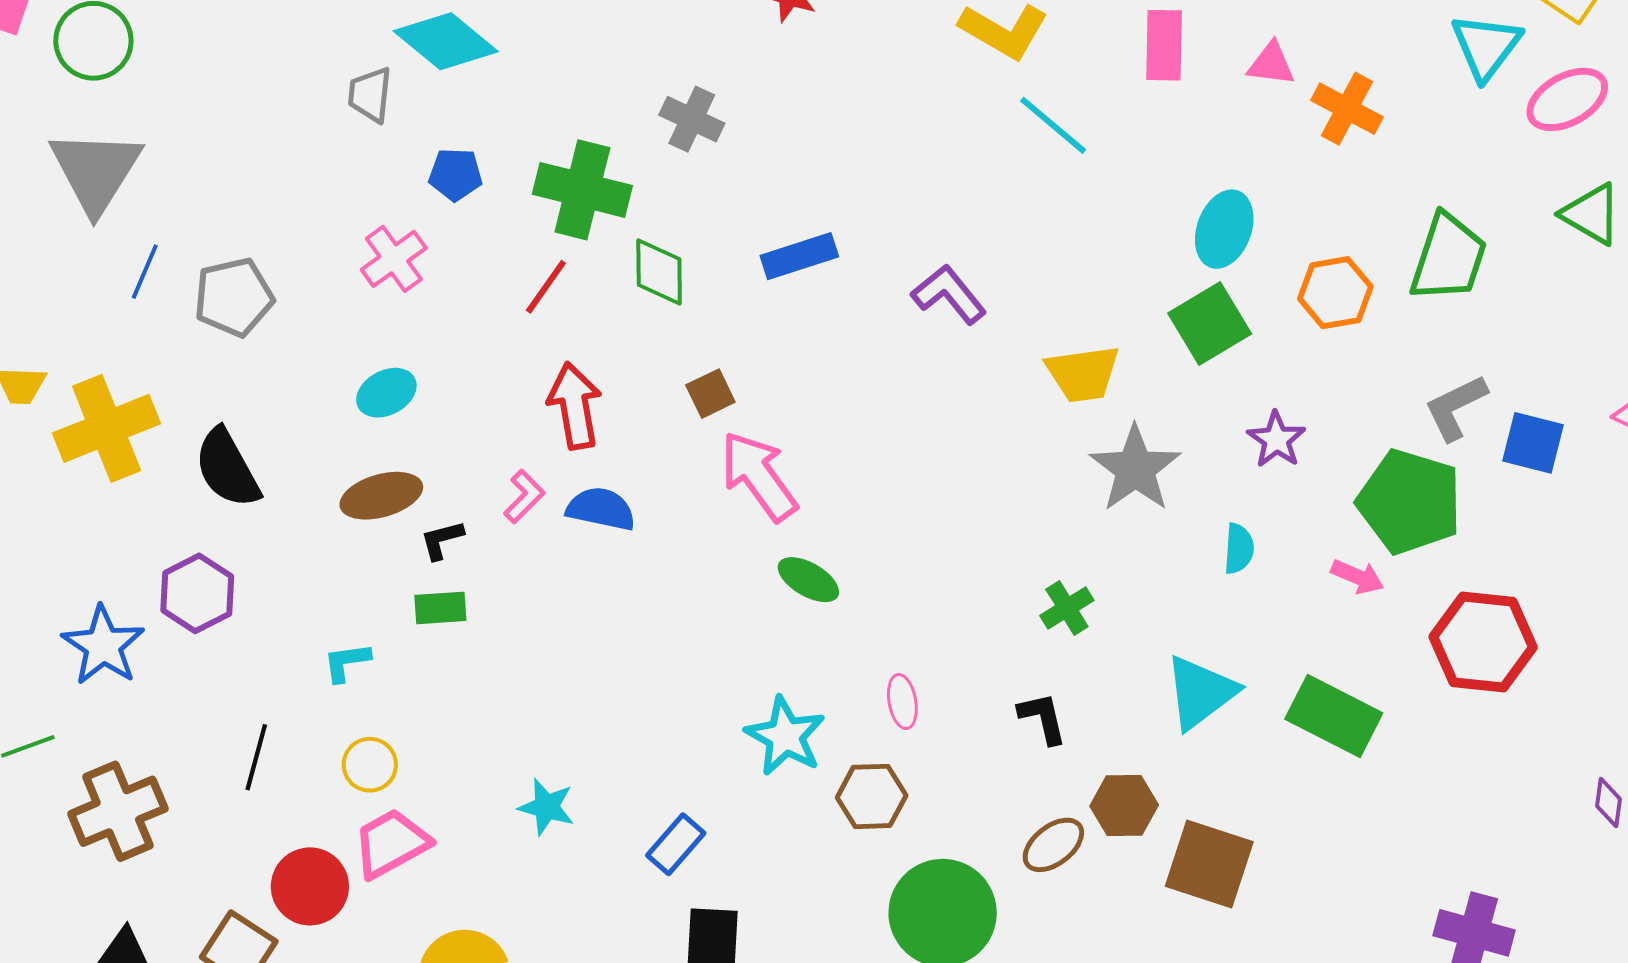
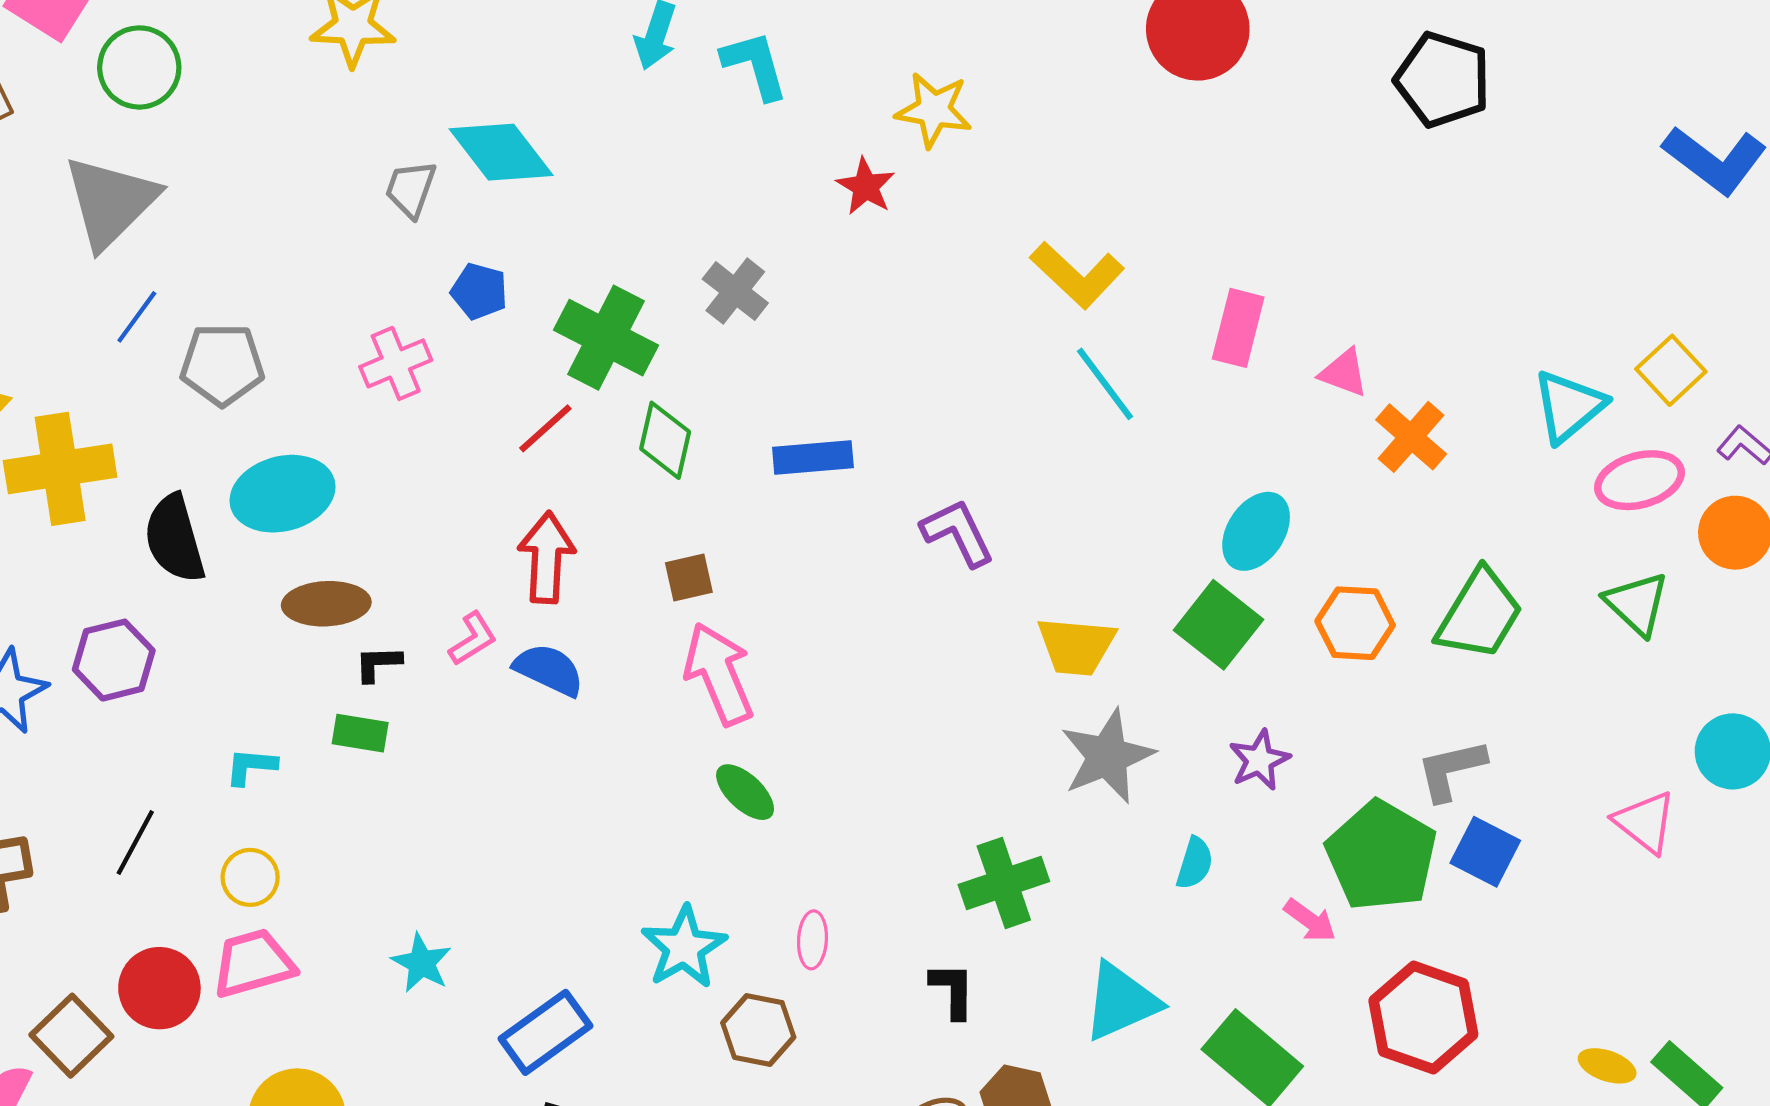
green square: (1210, 323) -> (1218, 625), turned -34
cyan ellipse: (386, 393) -> (283, 494), moved, size x1.6
blue square: (1533, 443) -> (1485, 852), moved
green cross: (1067, 608) -> (1004, 883), size x1.5
blue rectangle: (676, 844) -> (545, 1032), size x1.4

